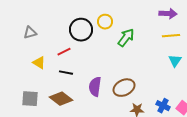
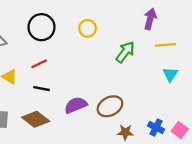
purple arrow: (168, 14) -> (150, 19), moved, turned -78
black circle: (81, 30) -> (41, 27), moved
green arrow: (126, 38) -> (125, 52), moved
purple semicircle: (95, 87) -> (76, 105), turned 60

